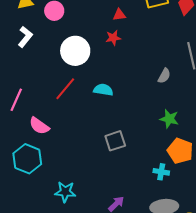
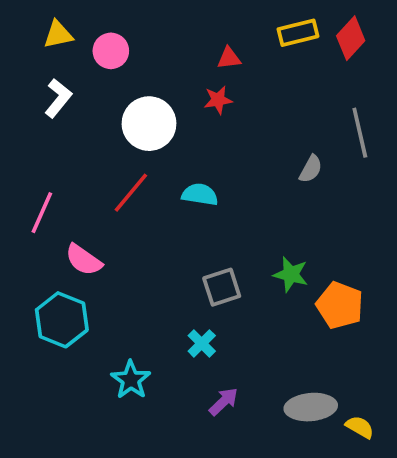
green star: (169, 119) -> (291, 274), moved
cyan cross: (161, 172) -> (202, 343), moved, turned 35
cyan star: (65, 192) -> (131, 380), turned 30

